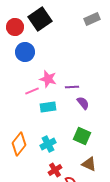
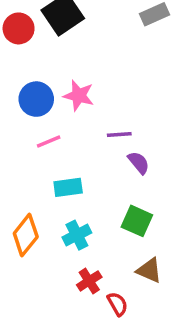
blue circle: (25, 52) -> (36, 99), moved
pink star: (48, 79) -> (79, 96), moved
cyan rectangle: (48, 107) -> (68, 187), moved

